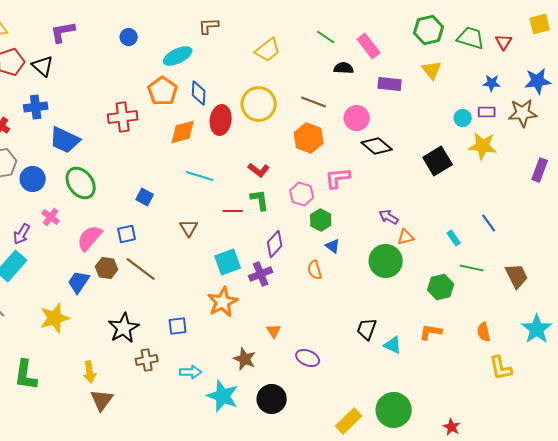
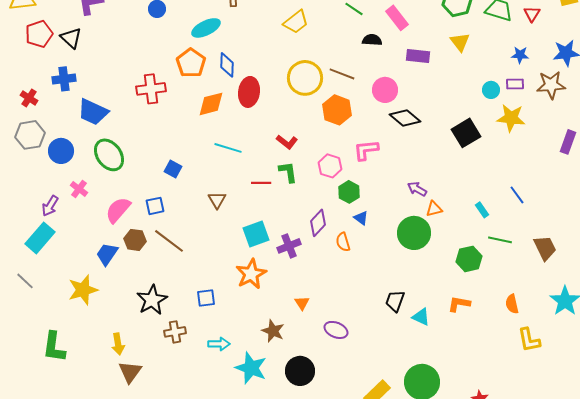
yellow circle: (259, 104) -> (305, 78), moved
purple diamond: (275, 244) -> (318, 223), moved

